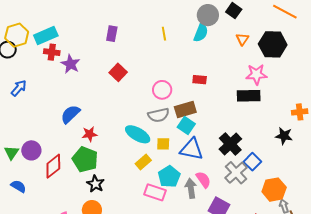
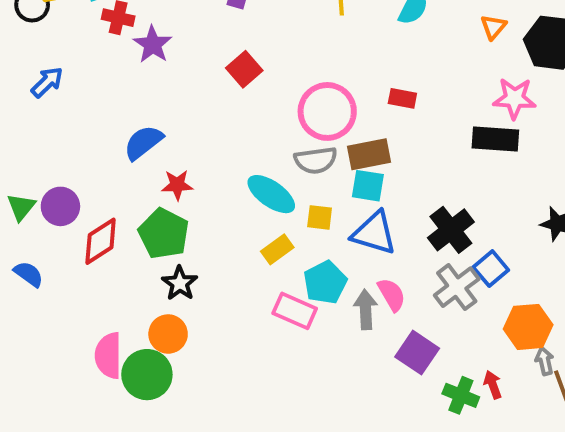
pink circle: (162, 90) -> (327, 111), size x1.5
cyan square: (186, 125) -> (368, 186), turned -30

